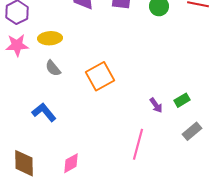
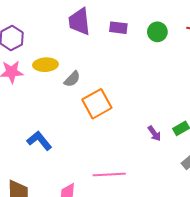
gray semicircle: (53, 68) -> (72, 79), moved, turned -96
pink line: (138, 144) -> (109, 175), moved, turned 72

